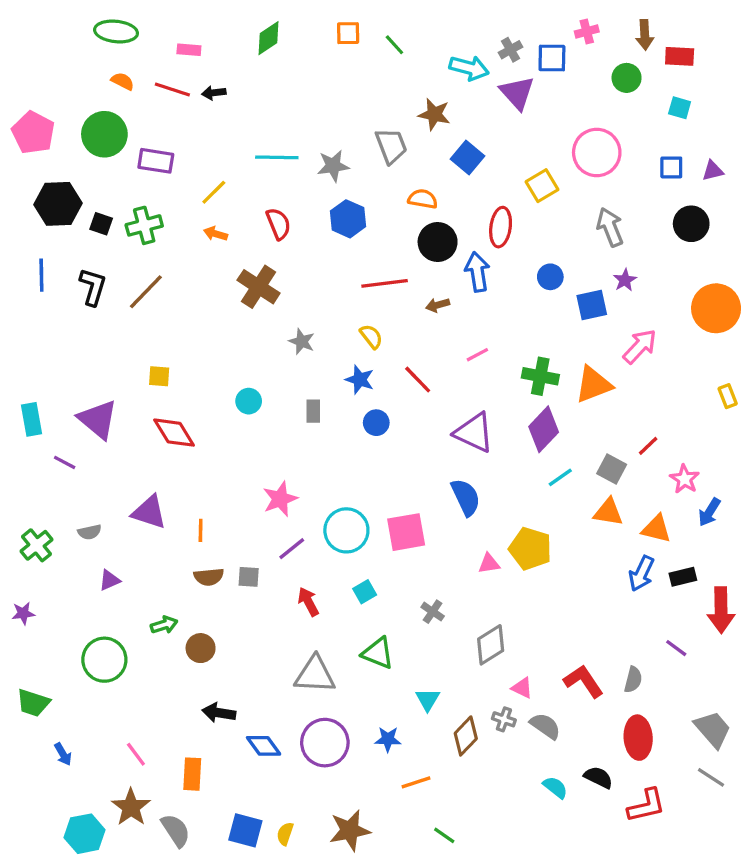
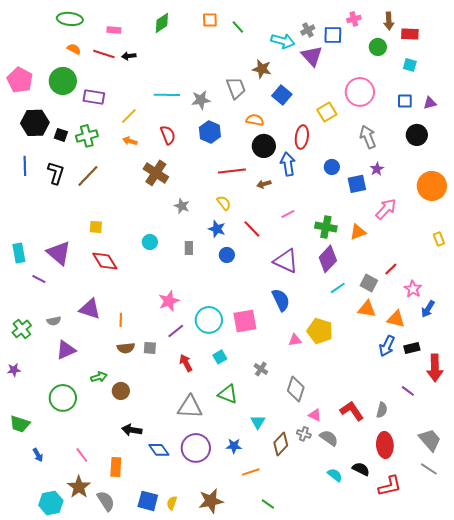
orange triangle: (593, 385) -> (358, 232), size x0.7
purple triangle: (109, 580) -> (66, 350), size x1.5
gray diamond: (491, 645) -> (296, 389), turned -40

